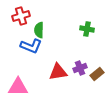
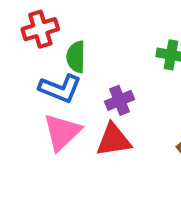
purple cross: (80, 68) -> (119, 100), moved
pink triangle: (18, 87) -> (62, 132), moved, turned -45

